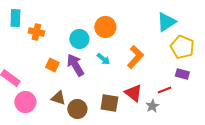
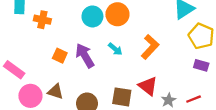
cyan circle: (79, 39) -> (92, 16), moved
red line: (164, 90) -> (194, 99), moved
brown triangle: (58, 98) -> (55, 91), moved

